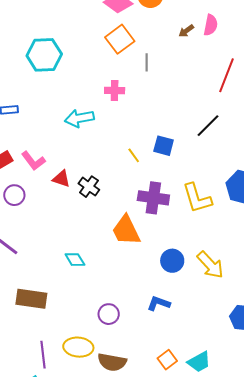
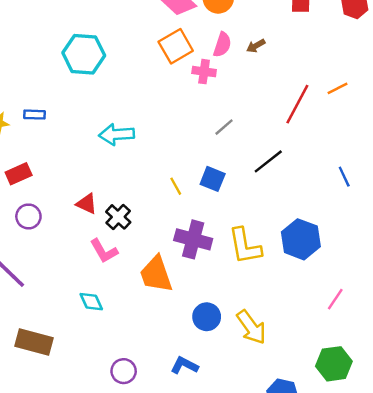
pink semicircle: (211, 25) -> (222, 45), moved
gray line: (147, 62) -> (224, 127), moved, turned 42
pink cross: (115, 91) -> (204, 72), moved
pink L-shape: (33, 161) -> (104, 251), moved

